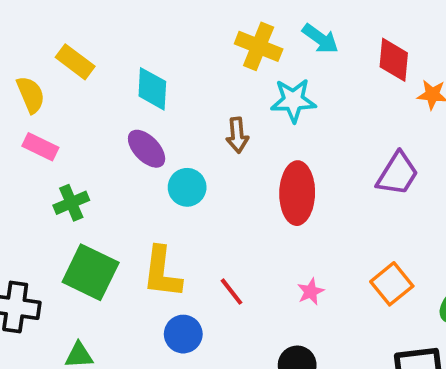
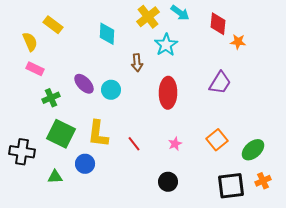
yellow cross: (259, 46) -> (148, 17), turned 30
cyan diamond: (152, 89) -> (107, 34), moved
cyan star: (293, 100) -> (166, 45), turned -30
purple ellipse: (147, 149) -> (84, 84), moved
blue circle: (183, 334) -> (85, 164), moved

